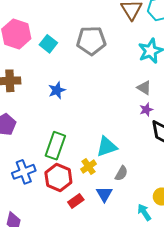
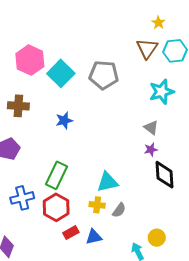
cyan square: (48, 44) -> (61, 73), size x1.5
yellow cross: (89, 167) -> (97, 205), moved, turned 35
blue triangle: (104, 194) -> (94, 237), moved, turned 42

